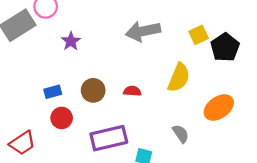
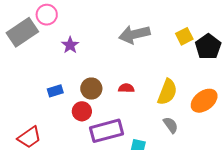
yellow semicircle: (179, 78) -> (167, 92), moved
red circle: (62, 118) -> (82, 111), moved

